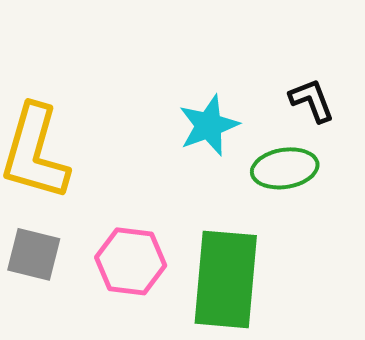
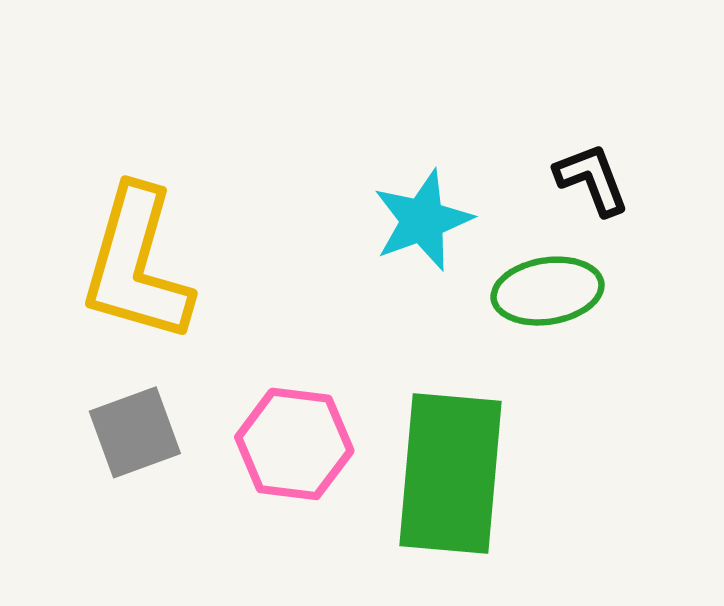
gray square: (34, 254) -> (135, 432), turned -34

